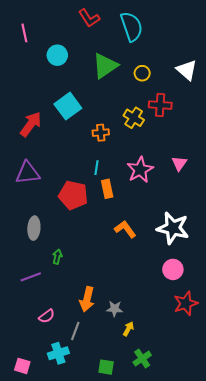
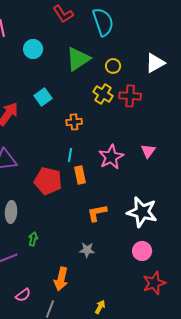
white triangle: (187, 70) -> (155, 63), turned 50
cyan square: (68, 106) -> (43, 97), size x0.7
yellow cross: (134, 118) -> (103, 94), moved
orange L-shape: (125, 229) -> (97, 213), turned -65
gray star: (115, 309) -> (87, 250), moved

